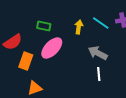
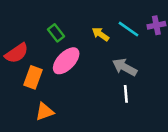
green rectangle: (44, 26) -> (56, 33), turned 40
yellow arrow: (79, 27) -> (100, 34), turned -64

